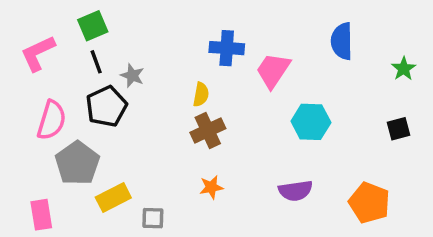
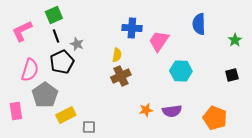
orange star: (211, 187) -> (146, 110), moved
pink rectangle: (41, 215) -> (16, 111), moved

